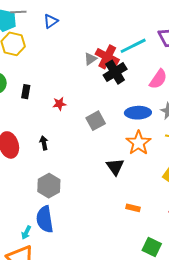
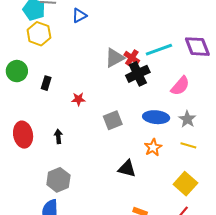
red cross: (107, 57) -> (132, 58), size x0.7
gray triangle: (90, 59) -> (115, 58), size x1.5
orange star: (138, 143) -> (153, 147), size x0.7
black triangle: (115, 167) -> (127, 169), turned -48

